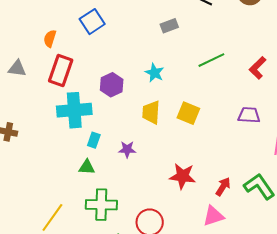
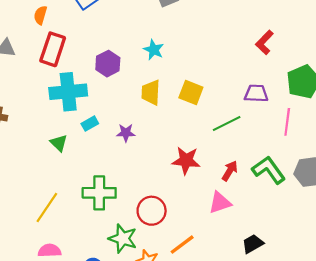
green line: (211, 60) -> (227, 123), moved
cyan rectangle: (94, 140) -> (90, 124), turned 42
green triangle: (87, 167) -> (59, 143), moved, turned 42

